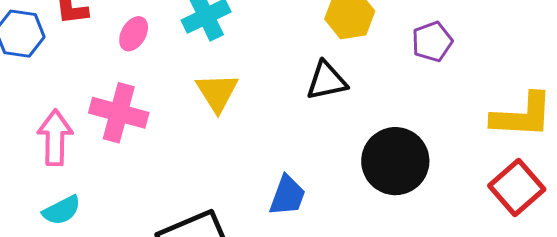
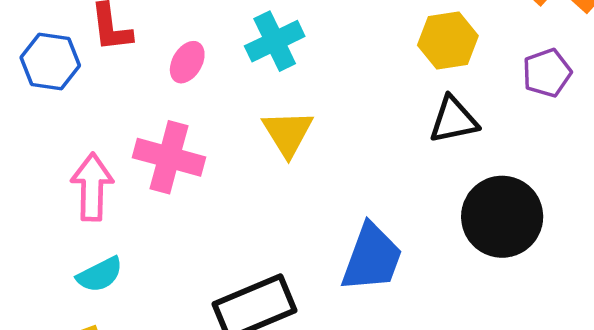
black triangle: (327, 81) -> (454, 120), moved
blue trapezoid: (287, 196) -> (372, 258), size x1.4

